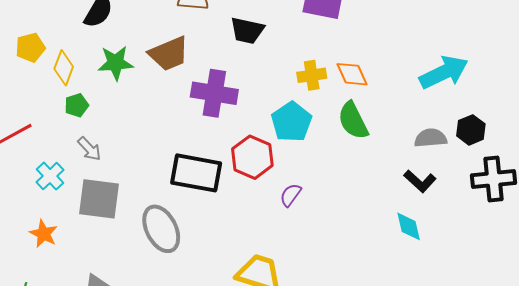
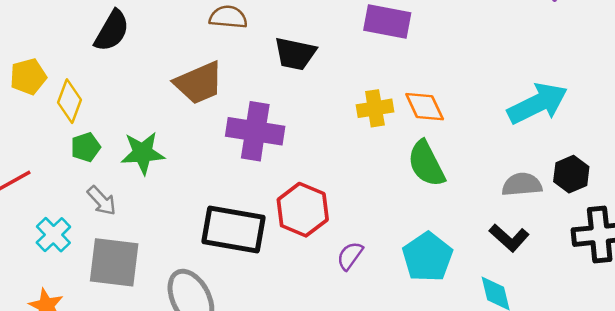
green star: (116, 63) -> (143, 153), moved
cyan pentagon: (292, 122) -> (427, 257), moved

